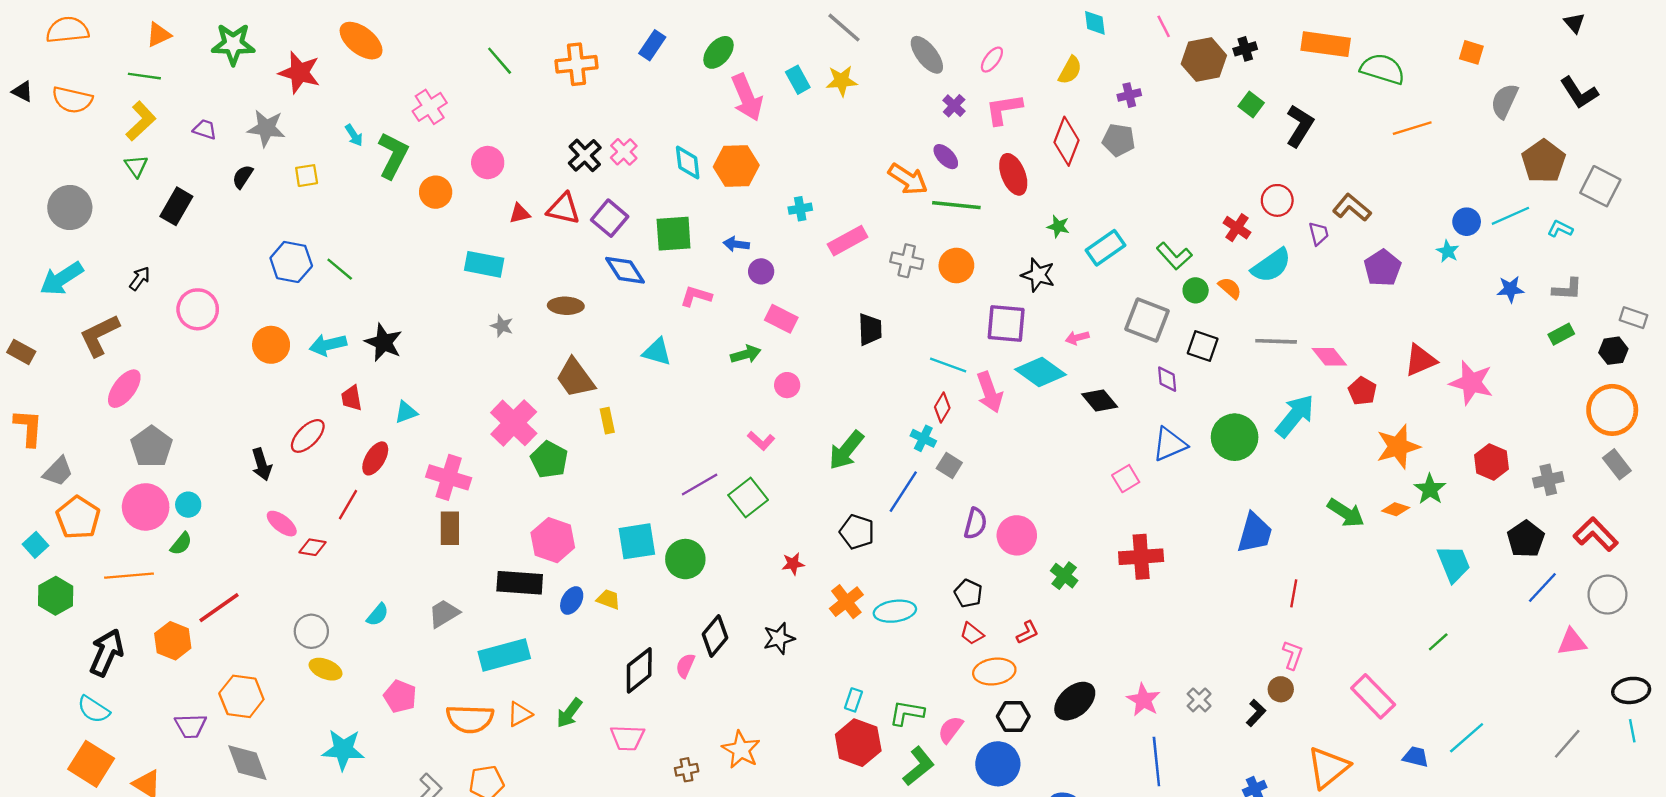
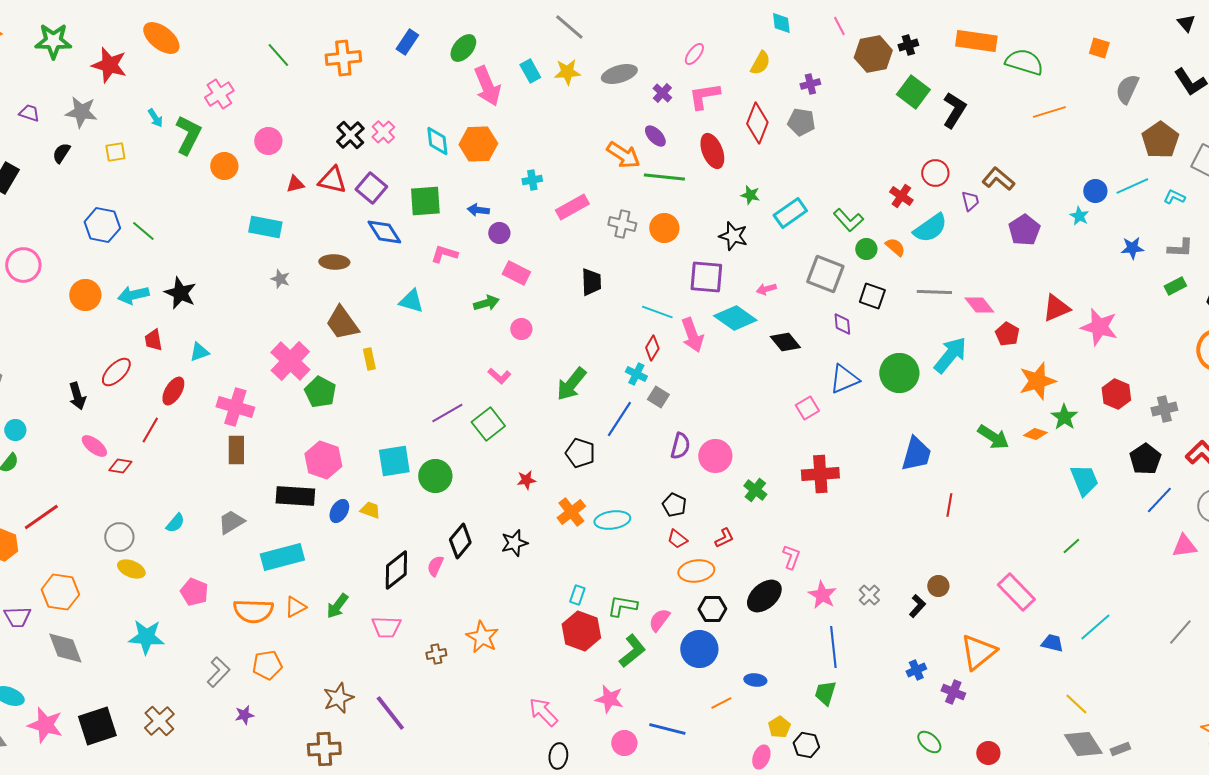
gray ellipse: (927, 55) -> (619, 74), moved, turned -68
green square: (1251, 105) -> (913, 92), size x1.5
pink L-shape: (1293, 655) -> (791, 557), moved

